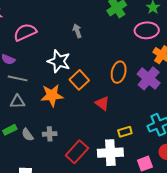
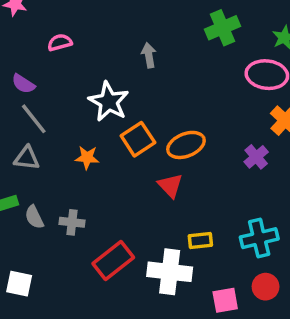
pink semicircle: (25, 32) -> (60, 42), size x0.6
orange ellipse: (119, 72) -> (186, 145), moved, turned 45
gray line: (18, 78) -> (34, 119), turned 30
purple cross: (149, 78) -> (256, 157), size x0.6
orange star: (52, 95) -> (87, 158), size x0.6

